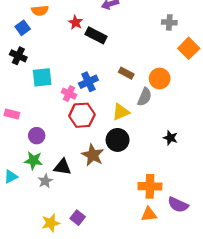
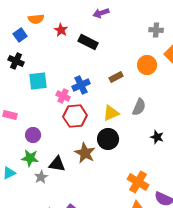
red star: (75, 22) -> (61, 30), moved
brown rectangle: (126, 73) -> (116, 77), turned -56
orange circle: (160, 78) -> (147, 65), moved
gray semicircle: (145, 97) -> (139, 107), moved
orange cross: (150, 186) -> (138, 182), turned 30

